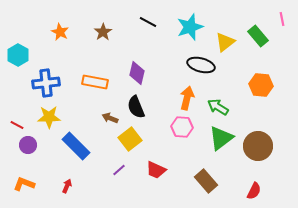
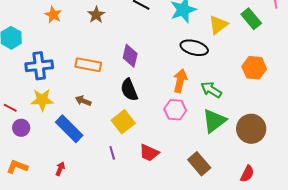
brown arrow: (110, 118) -> (83, 101), moved
purple line: (119, 170) -> (112, 153), turned -64

